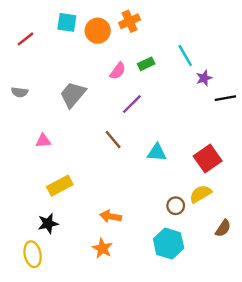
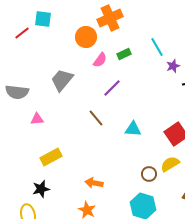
orange cross: (130, 21) -> (110, 18), size x1.4
cyan square: (67, 22) -> (43, 19), moved
orange circle: (98, 31) -> (86, 37), moved
gray semicircle: (20, 92) -> (17, 92), moved, size x1.6

